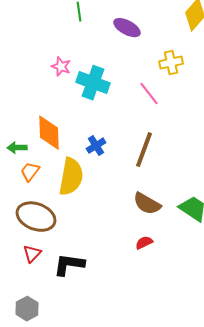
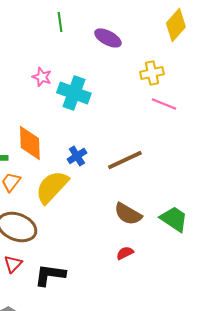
pink line: (149, 94) -> (164, 104), moved, turned -30
brown line: (144, 150) -> (125, 160), turned 45
yellow semicircle: (71, 177) -> (52, 187), turned -147

